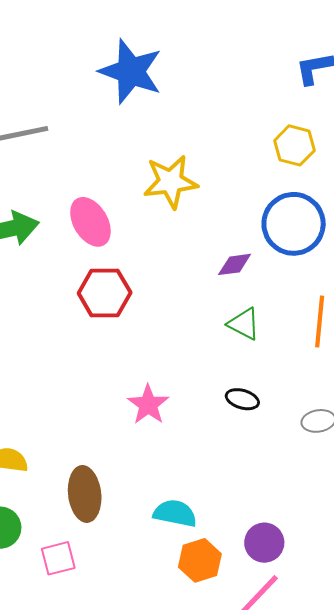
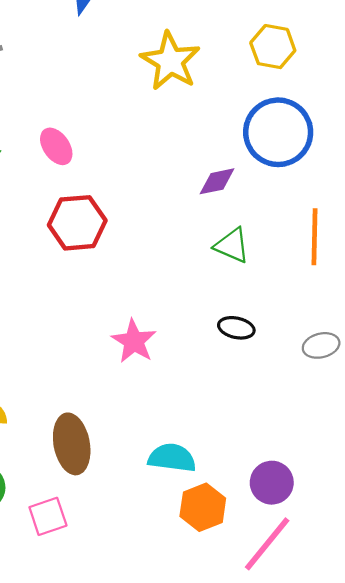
yellow star: (171, 182) -> (170, 61), moved, turned -30
pink ellipse: (90, 222) -> (56, 146), size x0.7

